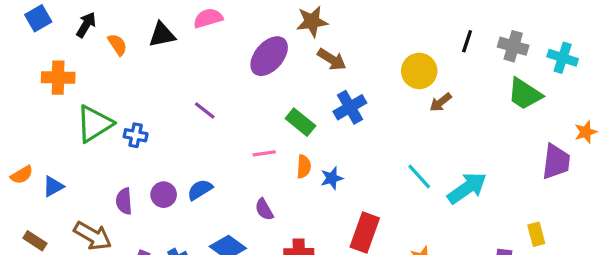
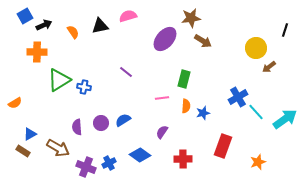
black arrow: (86, 25) -> (44, 25), moved, turned 35
blue cross: (350, 107) -> (238, 97), moved
green rectangle: (300, 122) -> (184, 79), turned 66
orange semicircle: (22, 175) -> (15, 103), moved
blue triangle: (53, 186) -> (30, 134), moved
purple semicircle: (264, 209) -> (162, 132), turned 64

